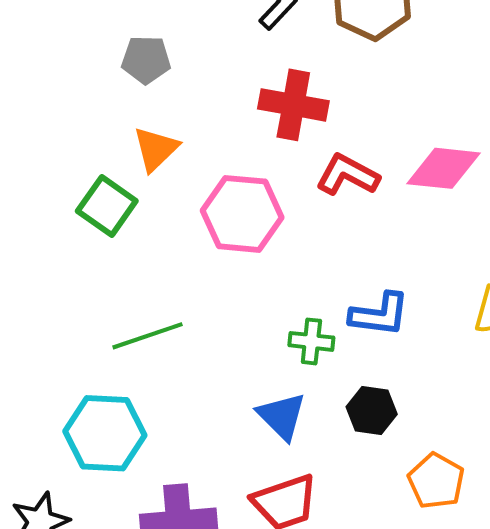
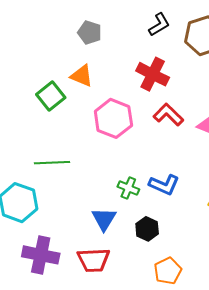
orange triangle: (156, 149) -> (82, 76), turned 50

